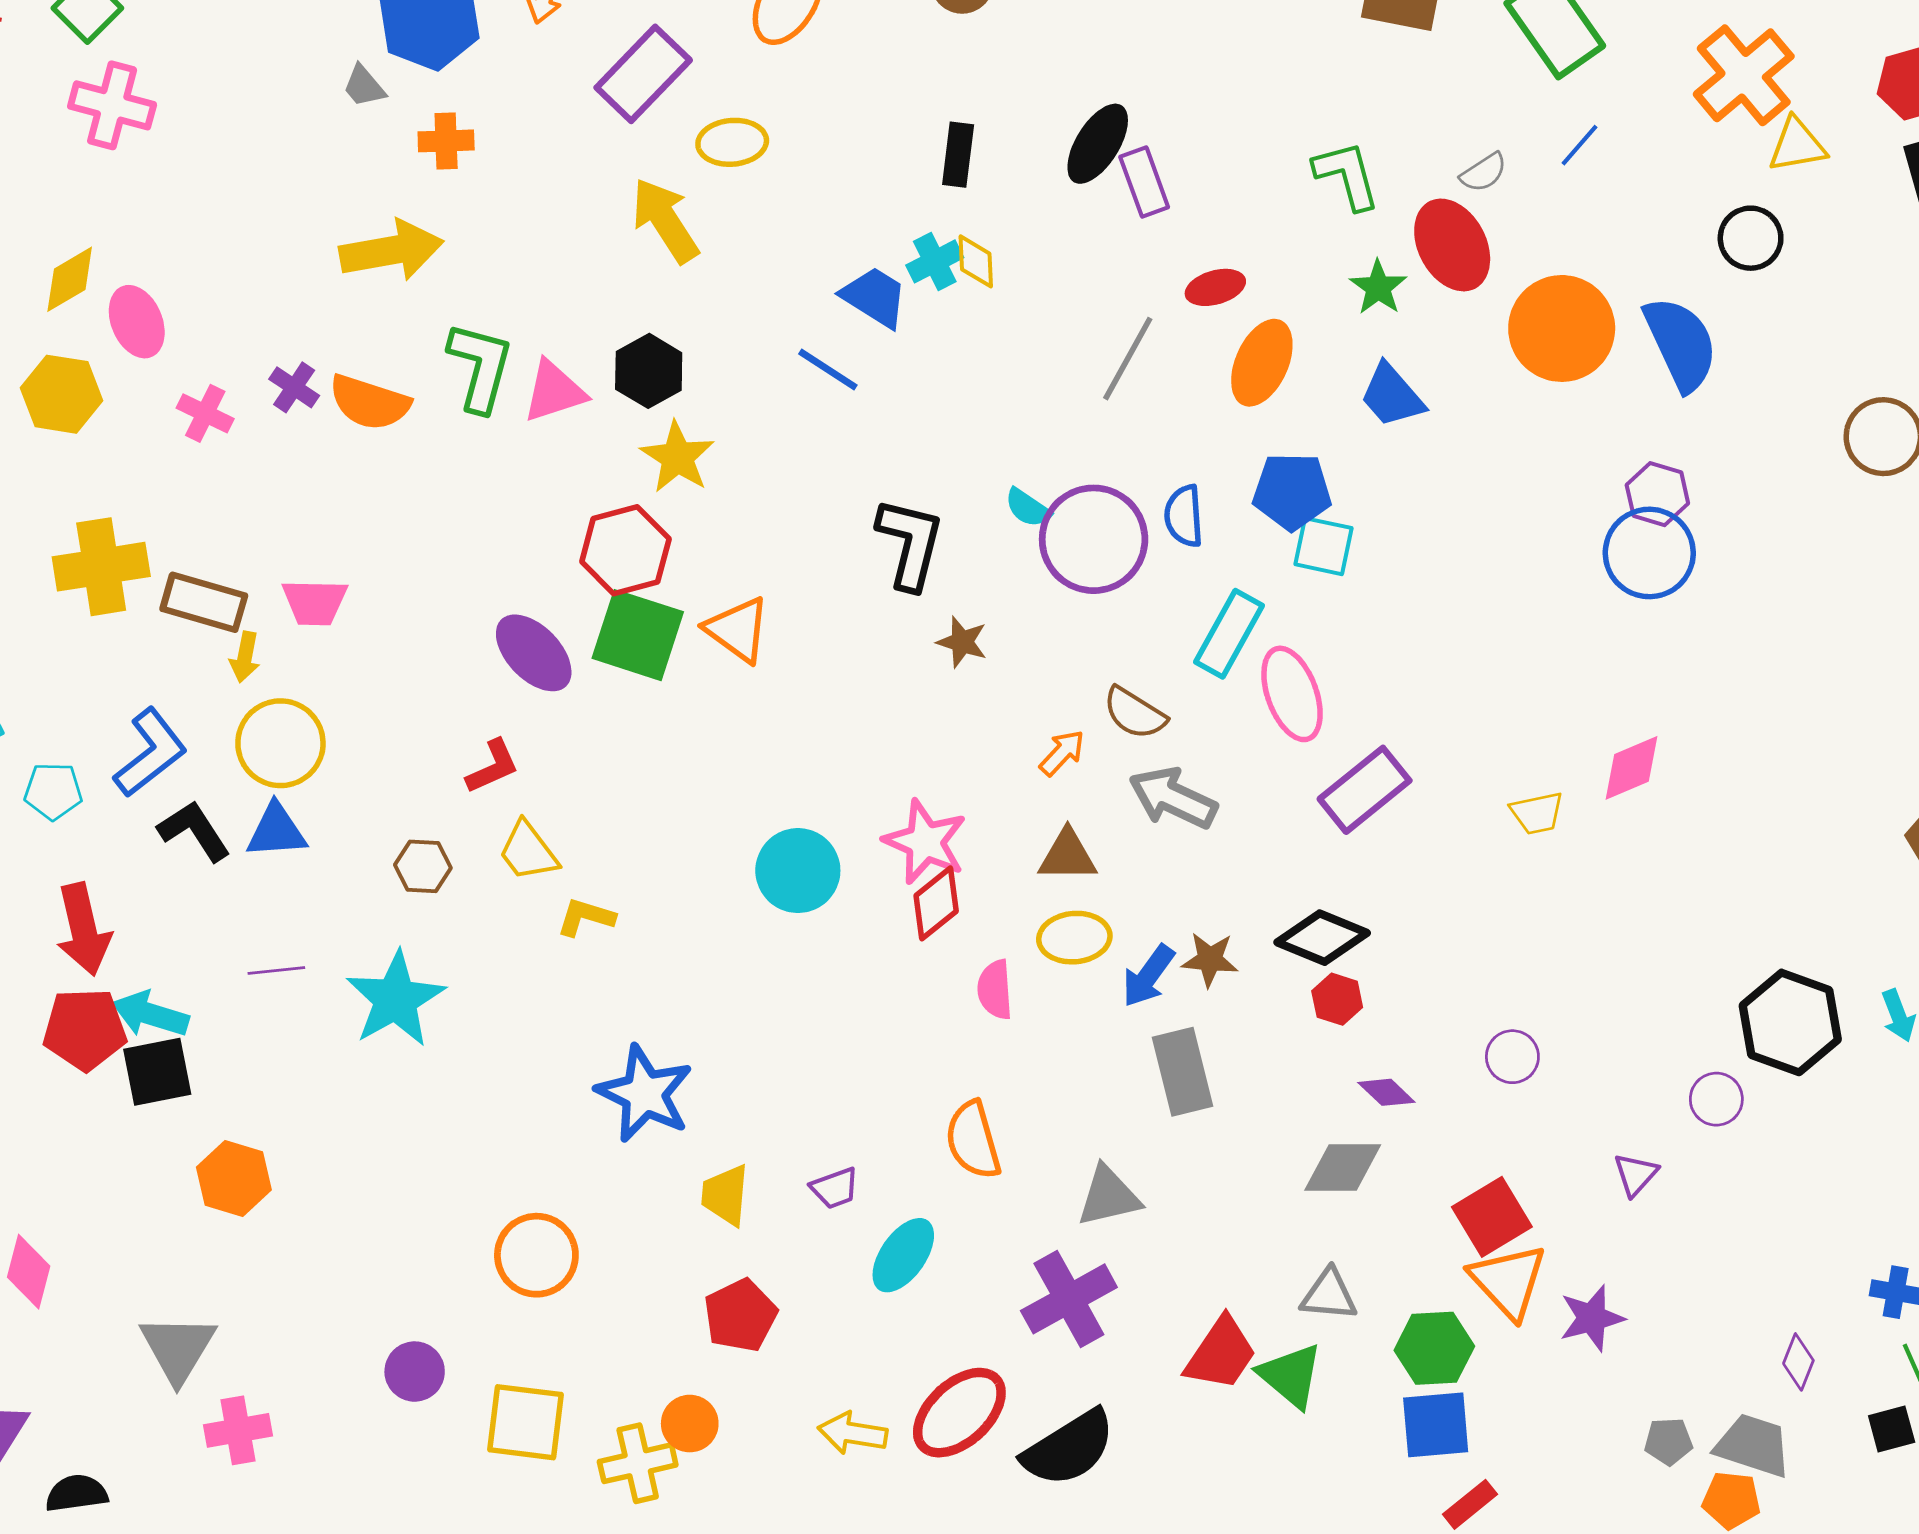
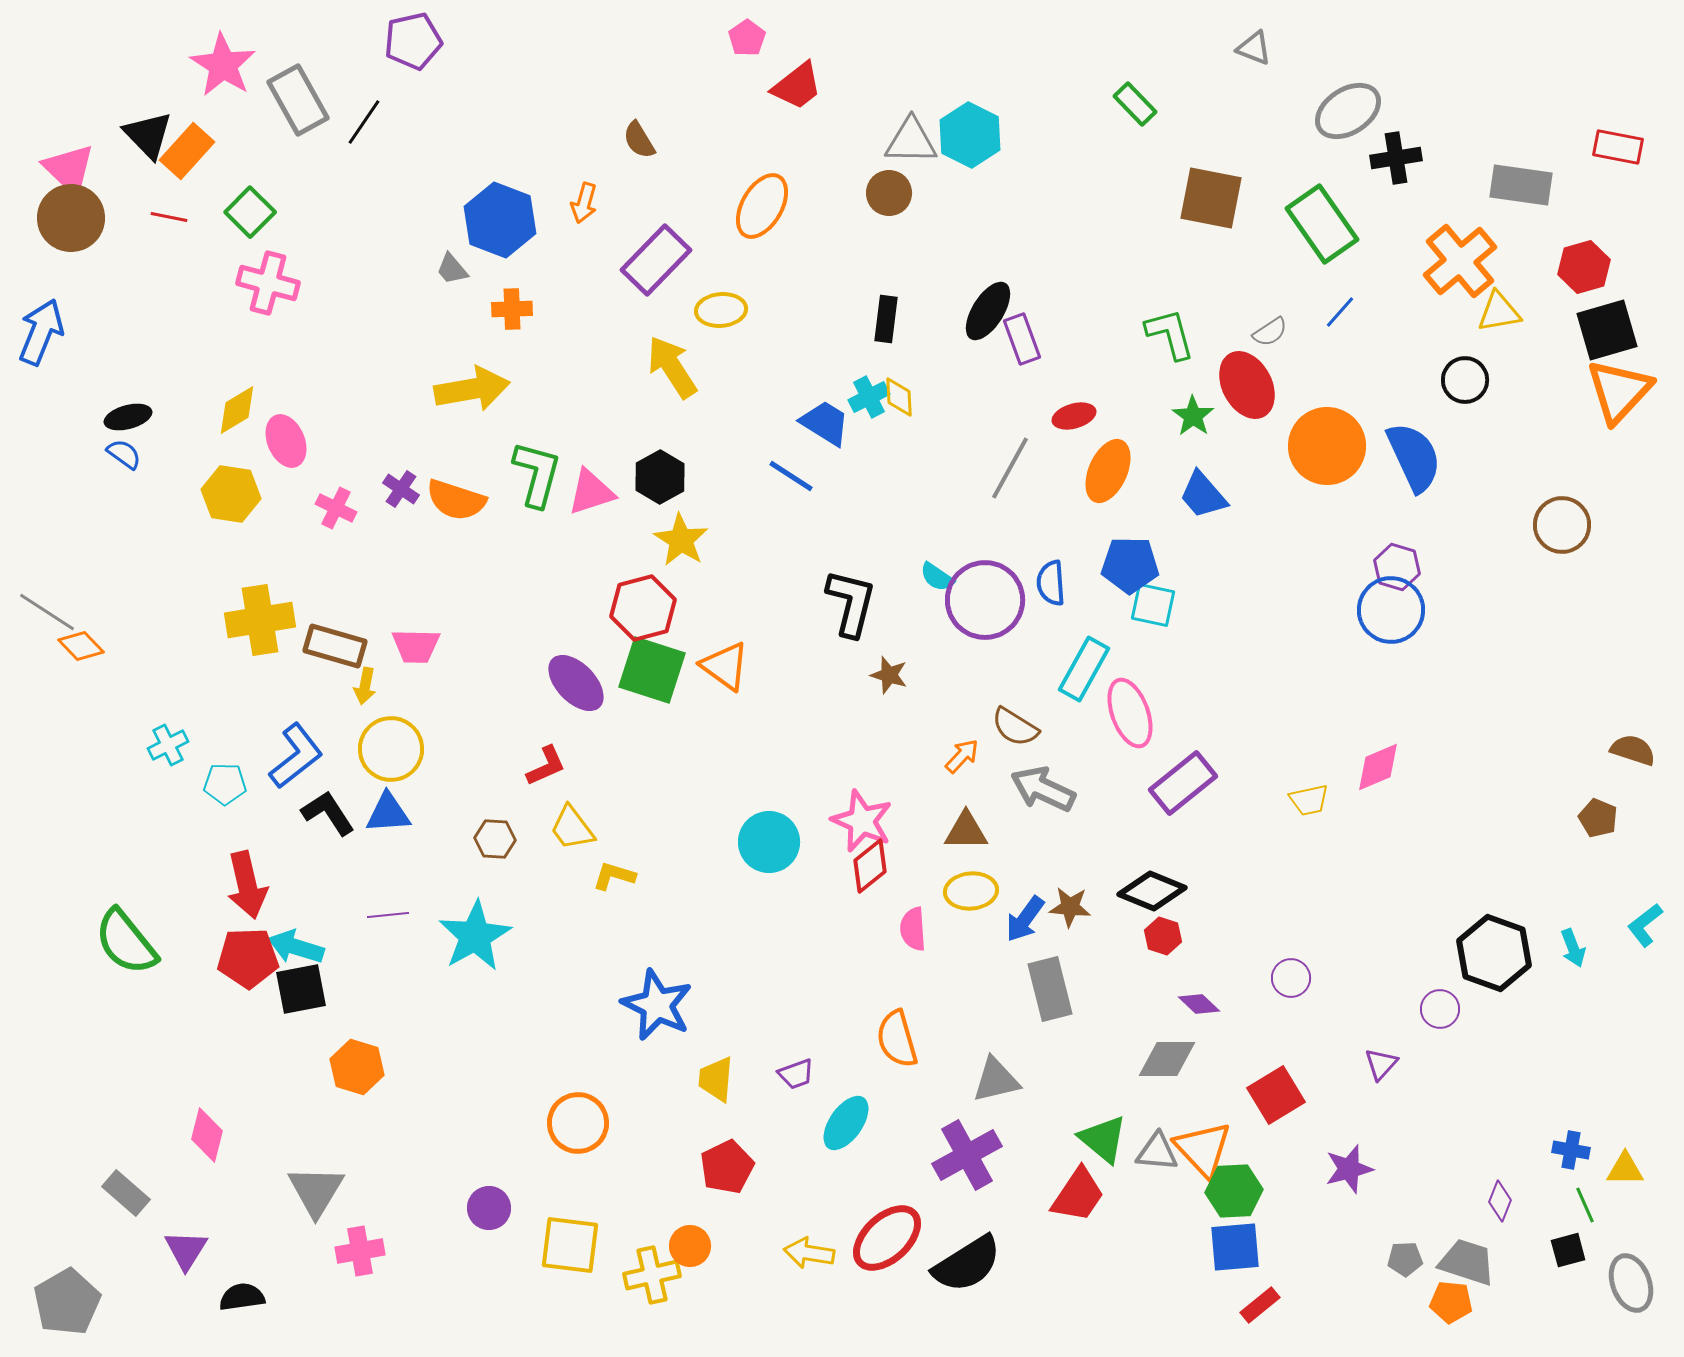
orange triangle: (1508, 1281) -> (1203, 1149), moved
green triangle: (1291, 1376) -> (1103, 1139), moved

